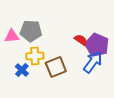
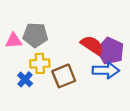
red semicircle: (81, 40) -> (92, 45), size x1.5
blue arrow: (93, 62) -> (106, 70), turned 55

